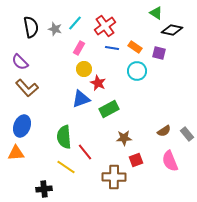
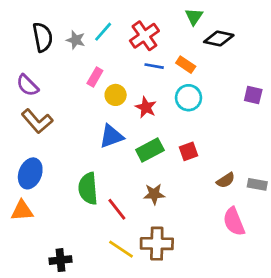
green triangle: (156, 13) -> (194, 17), moved, turned 32
black diamond: (172, 30) -> (219, 39), moved
pink rectangle: (79, 48) -> (95, 77), moved
purple square: (159, 53) -> (253, 95), moved
red star: (98, 83) -> (146, 107), moved
gray rectangle: (187, 134) -> (257, 184), turned -40
brown star: (124, 138) -> (154, 194), moved
red square: (136, 160) -> (188, 151), moved
yellow line: (66, 167) -> (121, 249), moved

